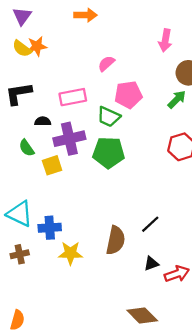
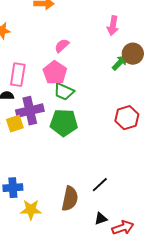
pink pentagon: (128, 95) -> (55, 73), moved, turned -30
pink rectangle: (73, 97) -> (18, 75), moved, turned -70
green arrow: (177, 99) -> (120, 63), moved
yellow square: (52, 165) -> (15, 124), moved

